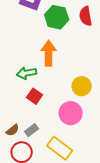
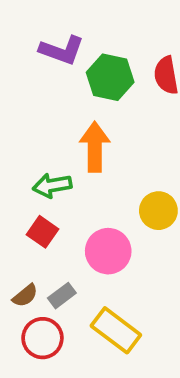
red square: (35, 96) -> (42, 232), moved
pink circle: (71, 113) -> (108, 251), moved

